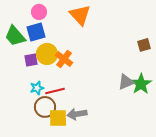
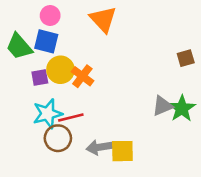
blue square: (36, 32) -> (46, 41), turned 30
cyan star: (37, 88) -> (48, 114), size x1.6
yellow square: (58, 118) -> (122, 151), moved

